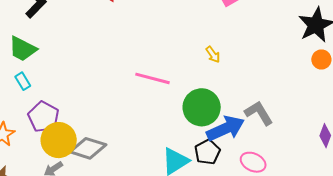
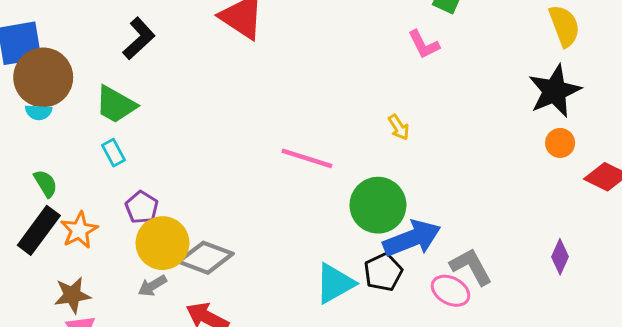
gray L-shape: (259, 113) -> (471, 267), moved
purple pentagon: (43, 117) -> (142, 207), size x0.7

